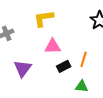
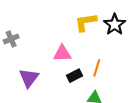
yellow L-shape: (44, 18) -> (86, 22), moved

